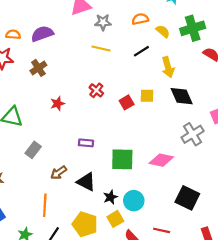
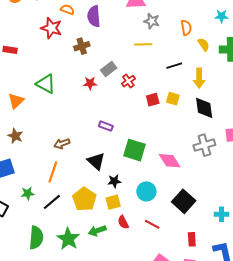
orange semicircle: (140, 19) -> (186, 28), turned 77
purple semicircle: (42, 34) -> (94, 16), turned -90
yellow line: (101, 48) -> (143, 44), turned -30
black line: (141, 51) -> (174, 66), moved
gray rectangle: (33, 150) -> (109, 69), moved
pink diamond: (161, 160) -> (170, 161), turned 30
brown arrow: (59, 173) -> (62, 144), moved
cyan circle: (134, 201) -> (146, 191), moved

